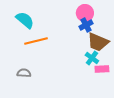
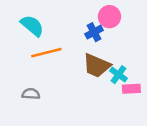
blue cross: (86, 25) -> (94, 32), moved
brown trapezoid: (98, 42) -> (97, 66), moved

